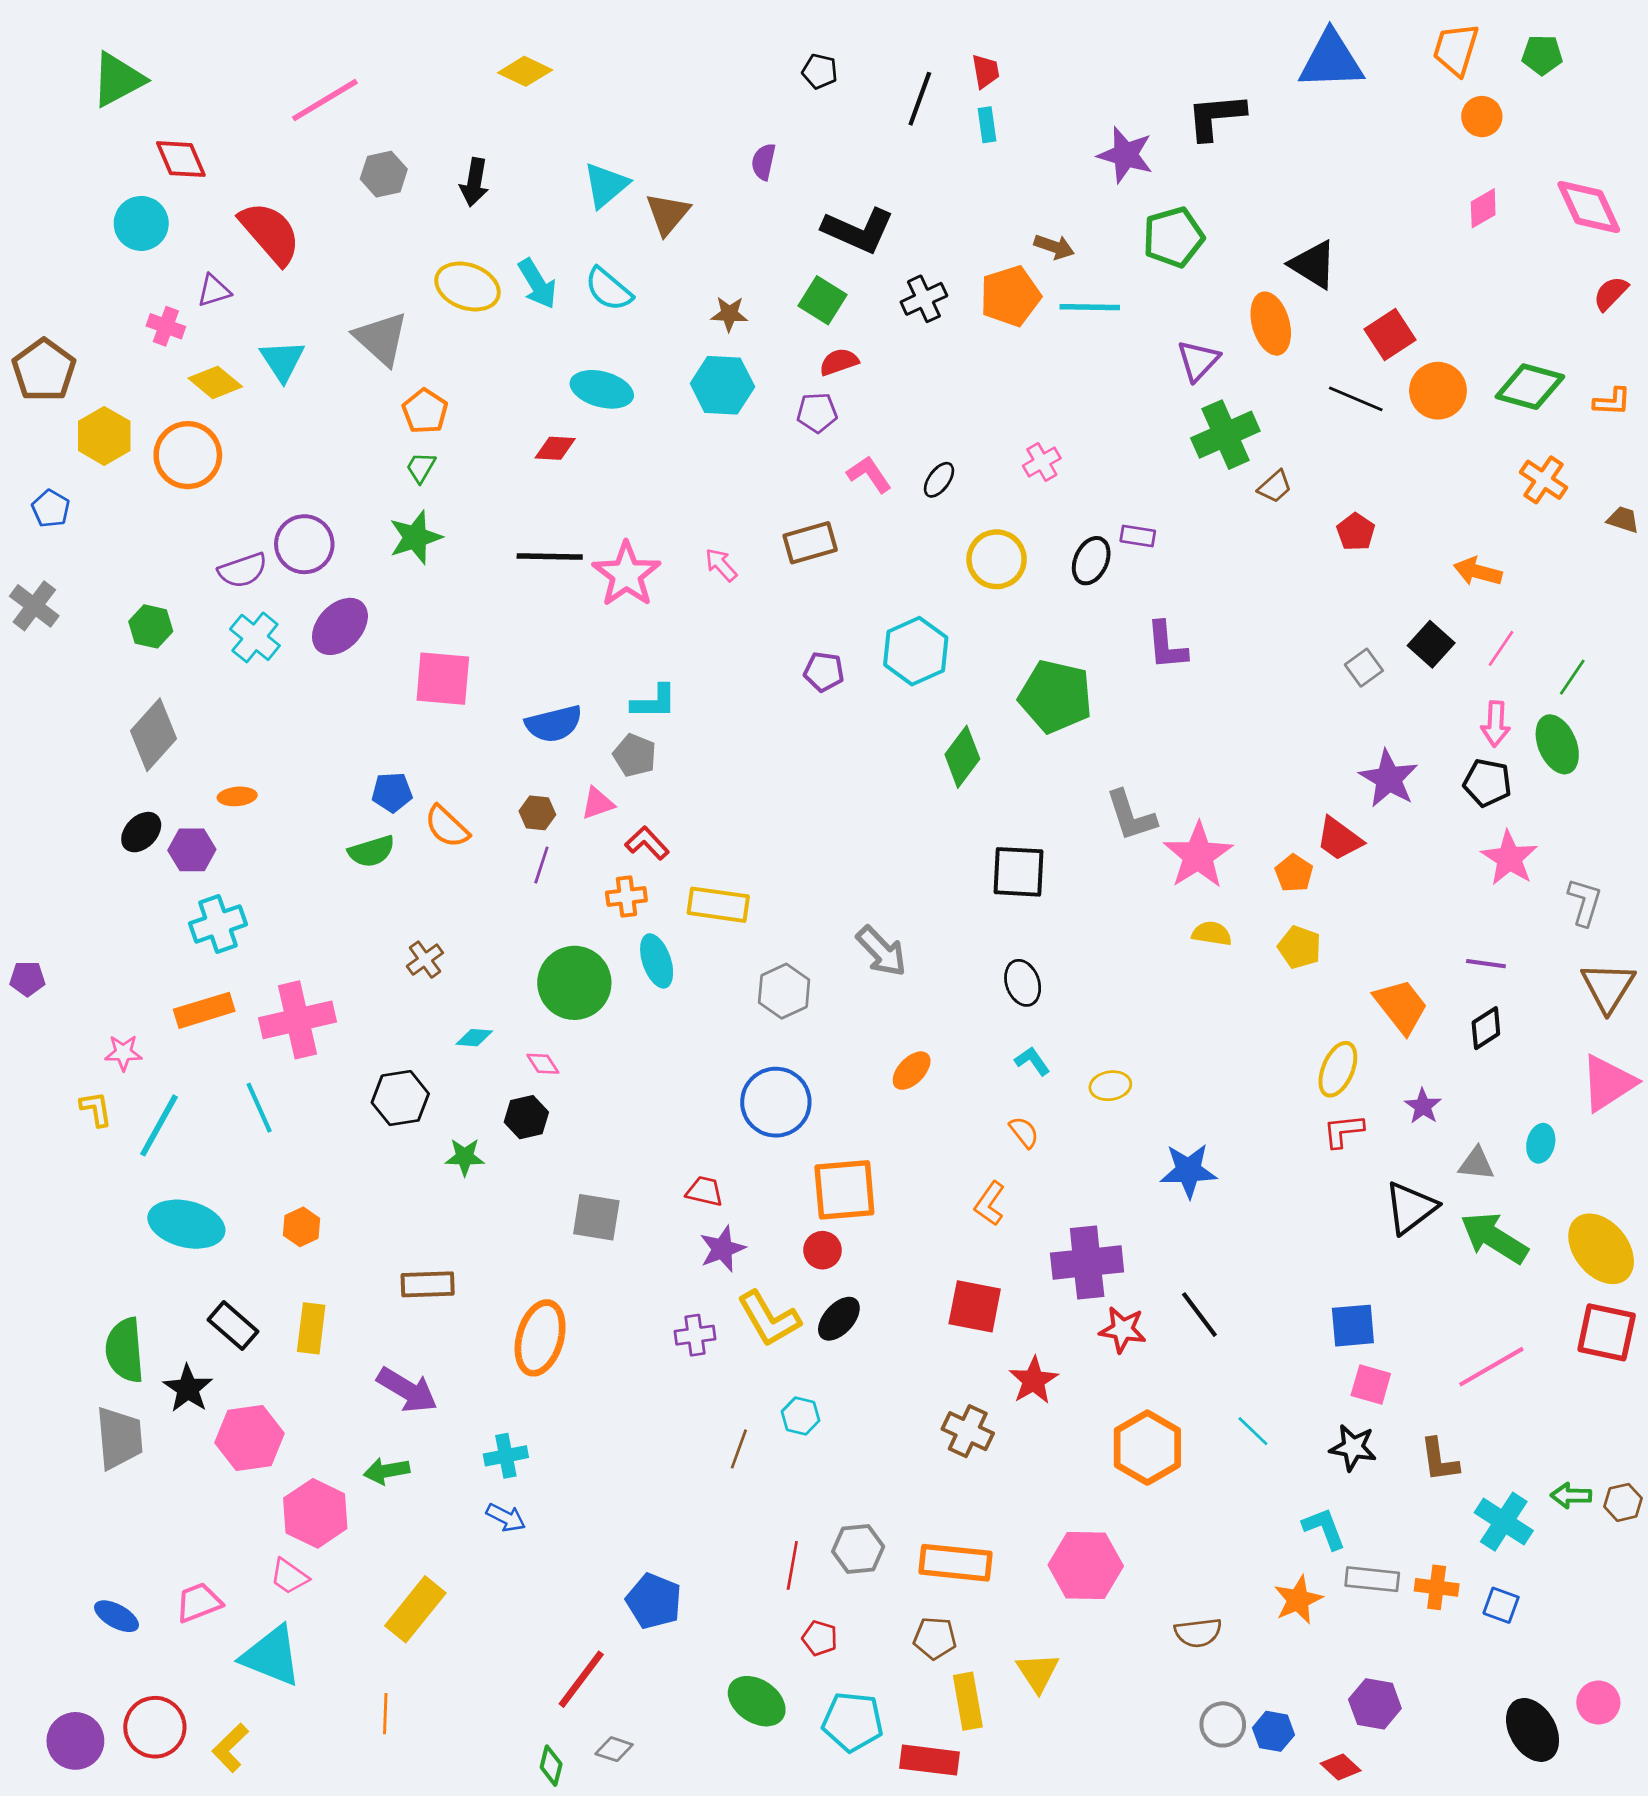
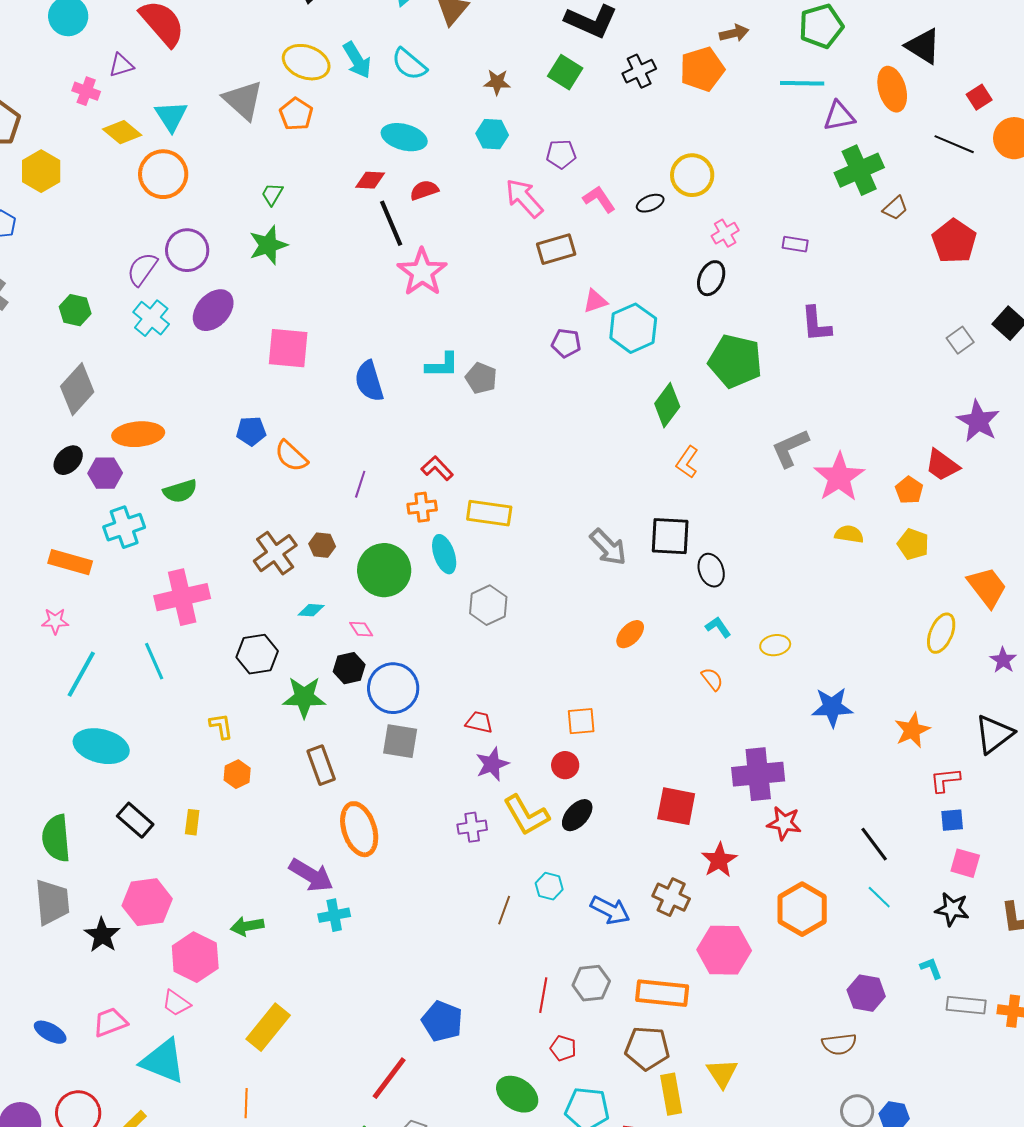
brown arrow: (1054, 247) -> (734, 33), turned -32
cyan line: (1090, 307) -> (802, 83), moved
red square: (1390, 334) -> (979, 97), size x0.7
purple triangle: (1198, 361) -> (839, 116), turned 36
red semicircle: (839, 362) -> (424, 190), moved
cyan hexagon: (722, 385) -> (492, 134), size x0.7
orange pentagon: (425, 411) -> (296, 114), moved
orange circle: (188, 455) -> (163, 174), moved
pink cross: (1042, 462) -> (725, 233), moved
black ellipse: (939, 480) -> (650, 203), turned 32
red pentagon: (1356, 532) -> (954, 241), size x1.6
black line: (550, 557) -> (391, 223), moved, turned 66
yellow circle: (997, 559) -> (692, 175), moved
black ellipse: (1091, 561) -> (711, 278), moved
pink arrow: (721, 565) -> (524, 198), moved, size x1.6
purple semicircle: (243, 570) -> (142, 269), turned 144
blue semicircle: (554, 724) -> (369, 381), turned 87
gray pentagon: (635, 755) -> (481, 378), moved
orange ellipse: (237, 796) -> (138, 434), size x1.8
pink triangle: (598, 803) -> (595, 301), moved
brown hexagon: (537, 813) -> (322, 545), moved
gray L-shape: (1131, 816) -> (790, 448), turned 84
green semicircle: (371, 851) -> (180, 491), moved
black square: (1019, 872) -> (670, 536), moved
brown cross: (425, 960) -> (275, 553), size x1.6
gray hexagon: (784, 991) -> (488, 605), moved
orange rectangle: (204, 1010) -> (70, 562), moved, turned 33
blue circle: (776, 1102) -> (393, 688), moved
yellow L-shape: (96, 1109) -> (221, 726), moved
red L-shape: (1343, 1131) -> (945, 780), moved
green star: (465, 1157) -> (304, 697), size x1.5
orange square: (844, 1190) -> (581, 721), size x0.6
orange L-shape: (990, 1204) -> (687, 462), moved
orange hexagon: (302, 1227) -> (237, 774), moved
brown rectangle: (428, 1284) -> (321, 765), moved, turned 72
black line: (1199, 1315) -> (874, 844), moved
blue square: (1353, 1326) -> (952, 820), size x0.7
yellow rectangle: (311, 1328) -> (192, 822), size x0.7
orange ellipse: (540, 1338) -> (359, 829), turned -34
black star: (188, 1389) -> (102, 935), moved
purple arrow: (407, 1390) -> (311, 875), moved
blue arrow: (506, 1517) -> (610, 910), moved, size x1.4
cyan L-shape: (1324, 1528) -> (931, 968), size x0.7
pink hexagon: (1086, 1565) -> (724, 950), moved
orange star: (1298, 1600) -> (912, 730), moved
brown pentagon: (935, 1638) -> (647, 1048), size x1.4
purple hexagon: (1375, 1704) -> (866, 993), moved

